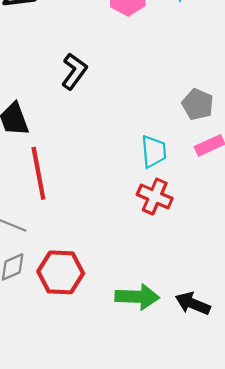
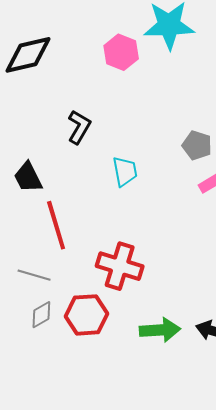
cyan trapezoid: (154, 151) -> (125, 171), moved
red cross: (155, 196) -> (120, 266), moved, size x1.4

